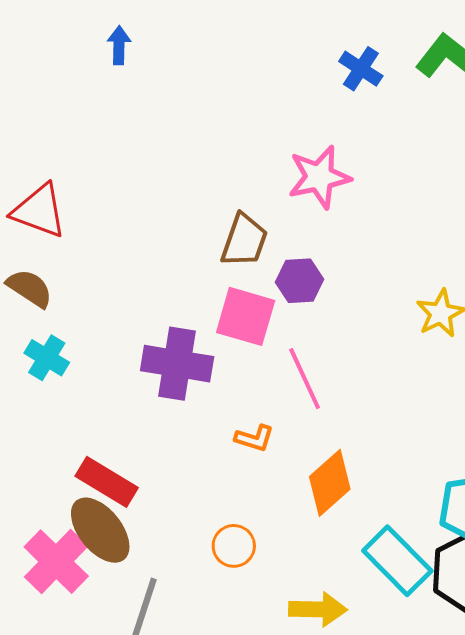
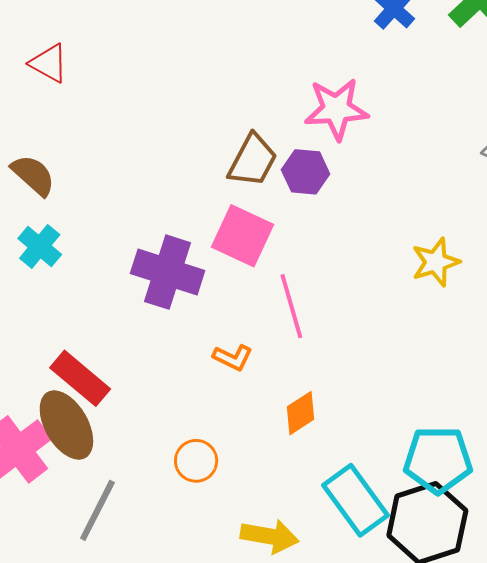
red triangle: (39, 211) -> (49, 63), moved, size x0.7
purple hexagon: (299, 281) -> (306, 172), moved
orange diamond: (330, 483) -> (301, 413), size x0.7

